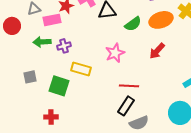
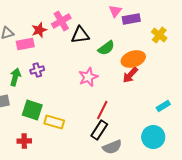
orange ellipse: (161, 20) -> (133, 59), moved
green arrow: (42, 42) -> (15, 77), moved, turned 108
yellow rectangle: (81, 69) -> (54, 122), moved
red line: (129, 86) -> (102, 110), turned -66

